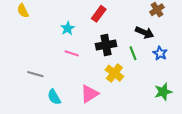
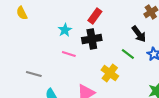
black arrow: (144, 33) -> (139, 34), turned 30
black cross: (106, 45) -> (92, 39), moved
green line: (133, 53) -> (128, 54), turned -32

